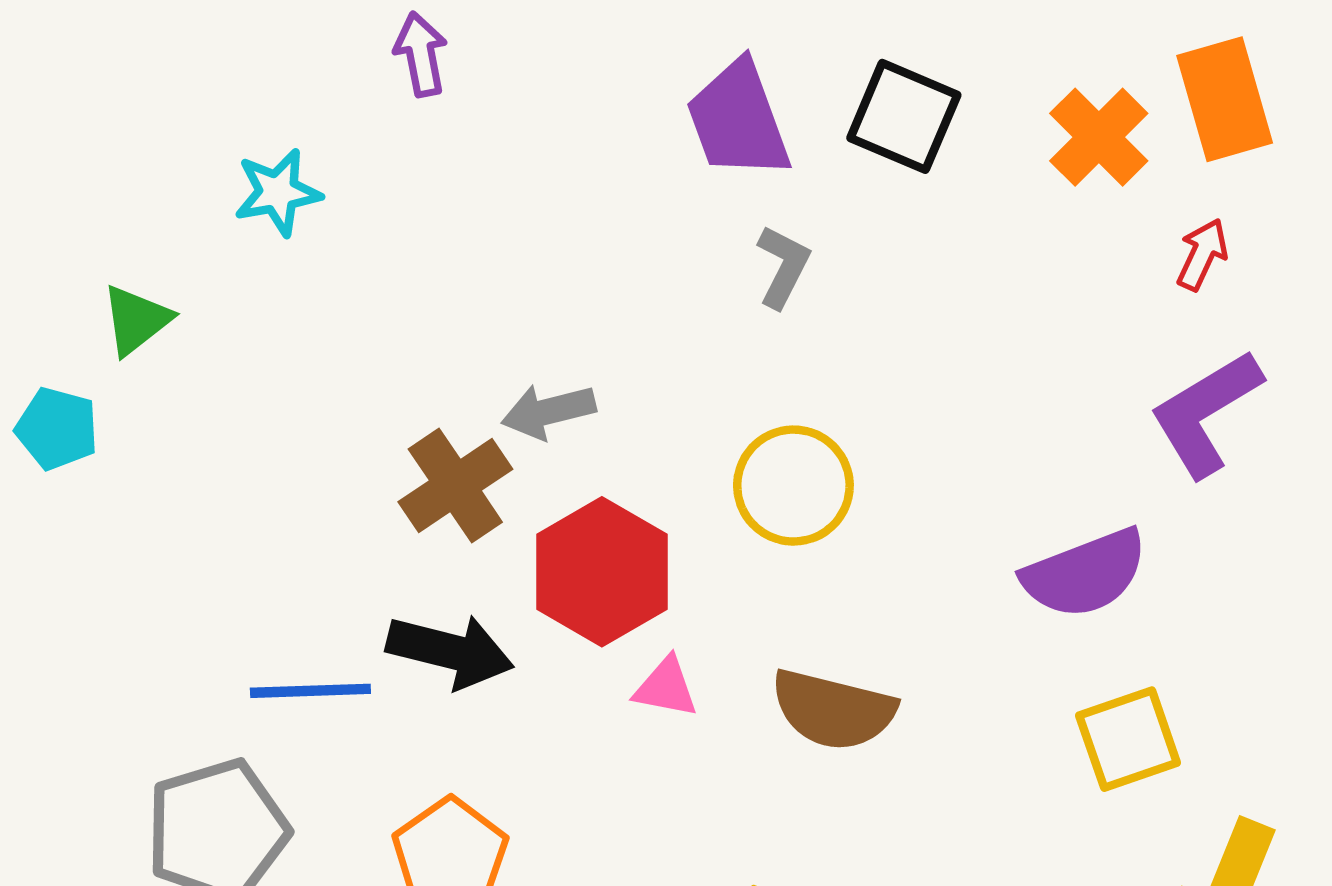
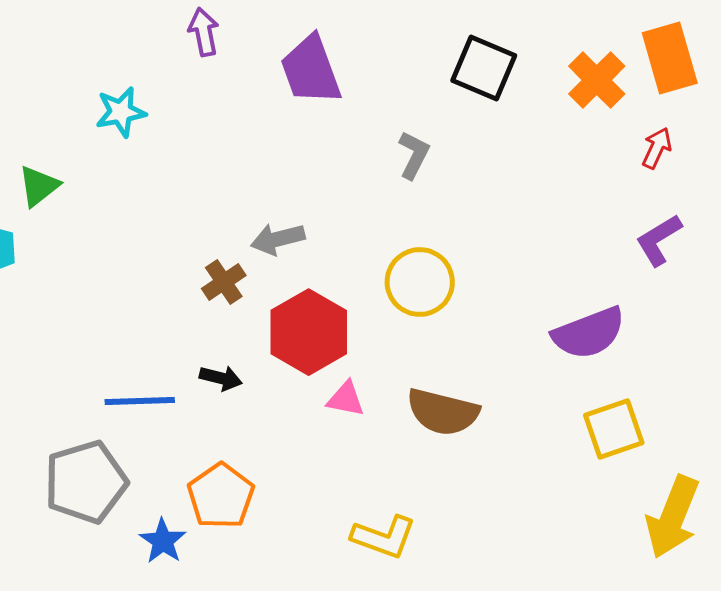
purple trapezoid: (738, 120) -> (311, 70), moved
purple L-shape: (1206, 413) -> (659, 240), size x0.7
brown cross: (455, 486) -> (224, 282), size x0.7
black arrow: (450, 651) -> (221, 378), size x0.6

